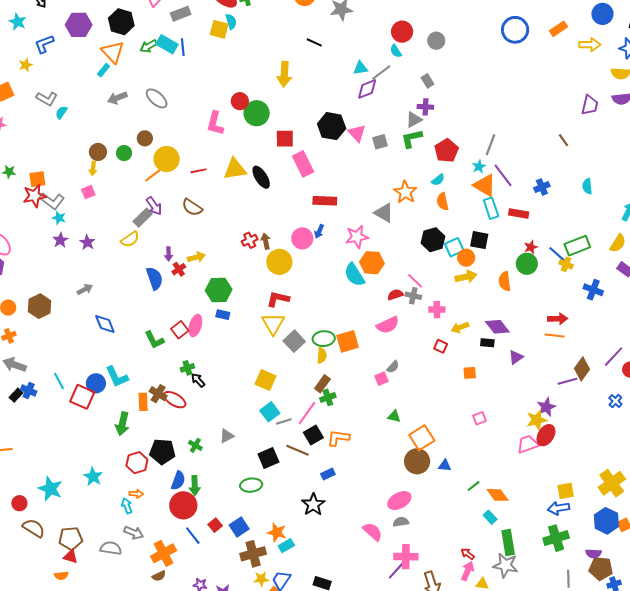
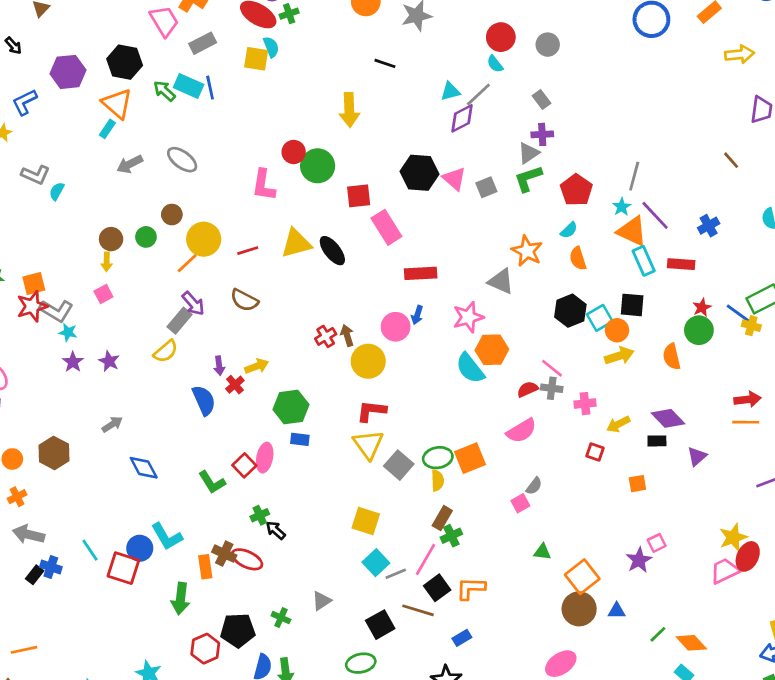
yellow arrow: (590, 45) -> (739, 54), moved
green arrow: (149, 46) -> (164, 91), turned 78
purple star: (546, 407) -> (639, 560), moved

